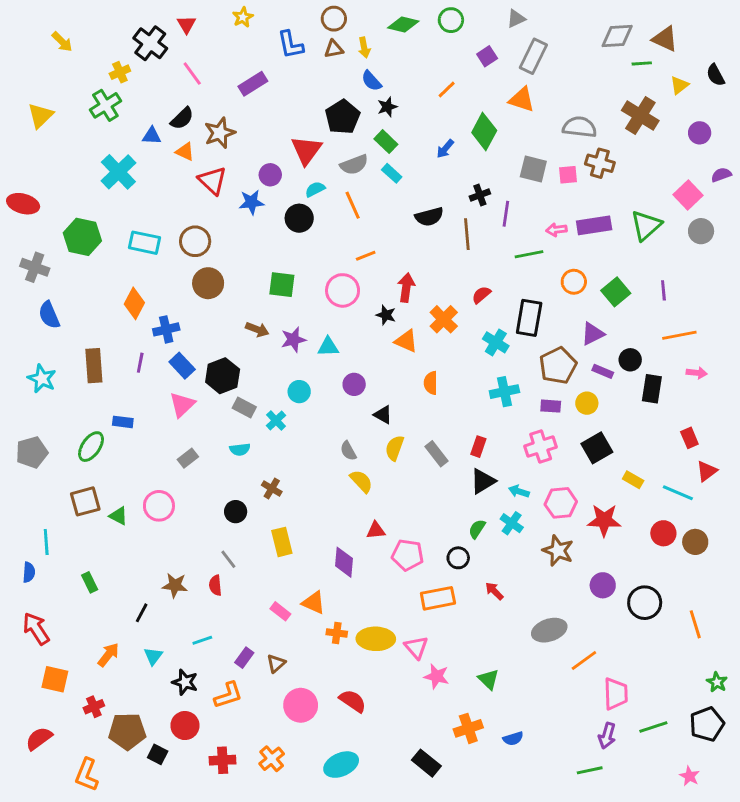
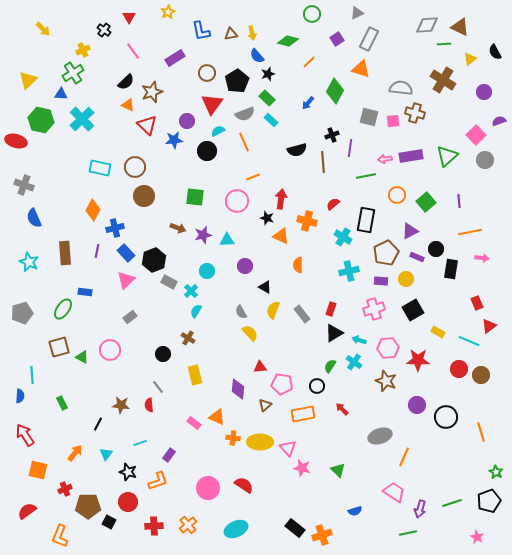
brown circle: (334, 19) -> (207, 73), moved
green diamond: (403, 24) -> (288, 41), moved
black cross: (150, 43) -> (104, 30), size x0.6
blue triangle: (152, 136) -> (61, 94), moved
green hexagon: (82, 237) -> (41, 120), moved
orange cross: (444, 319) -> (307, 221), turned -30
cyan semicircle: (240, 449) -> (196, 311), moved, turned 128
orange line: (584, 660) -> (404, 457), turned -30
brown triangle: (276, 663) -> (265, 405), moved
pink trapezoid: (616, 694) -> (394, 492), moved, turned -55
orange cross: (468, 728) -> (322, 535), moved

